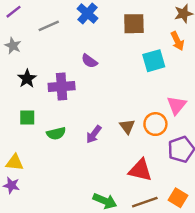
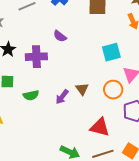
cyan square: (154, 61) -> (111, 52), moved
brown triangle: (127, 126) -> (82, 89), moved

